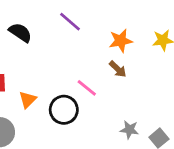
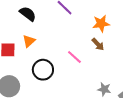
orange triangle: (28, 100) -> (29, 41), moved
black circle: (64, 110) -> (43, 70), moved

